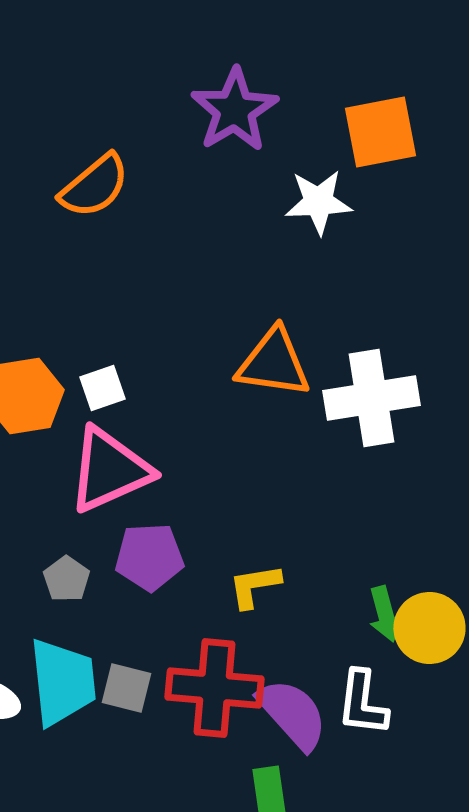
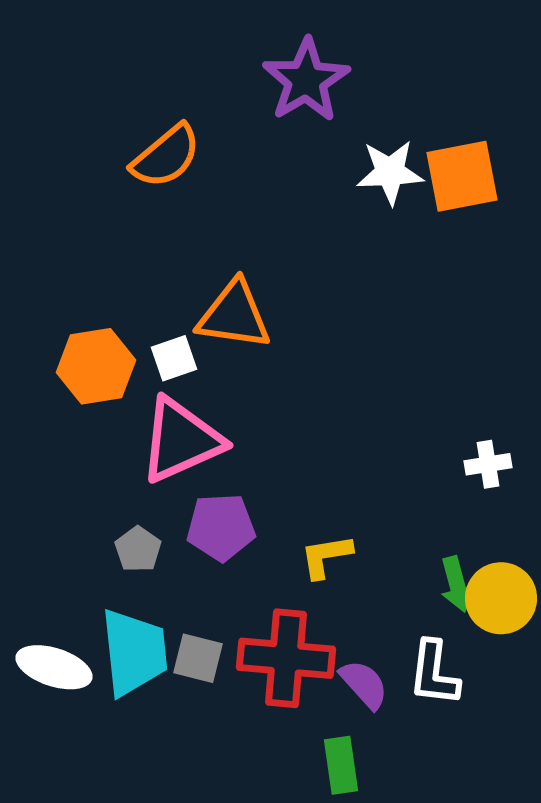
orange square: (380, 132) -> (462, 176), moved
orange triangle: (273, 363) -> (234, 315), moved
white cross: (371, 398) -> (488, 464), moved, size x0.5
purple semicircle: (292, 714) -> (364, 684), size x0.7

